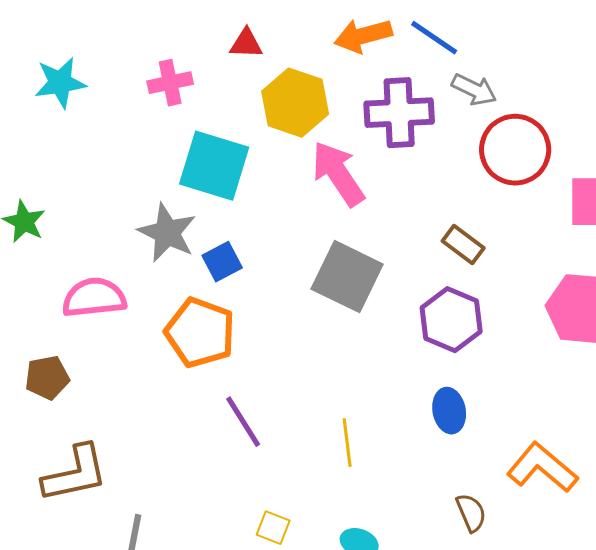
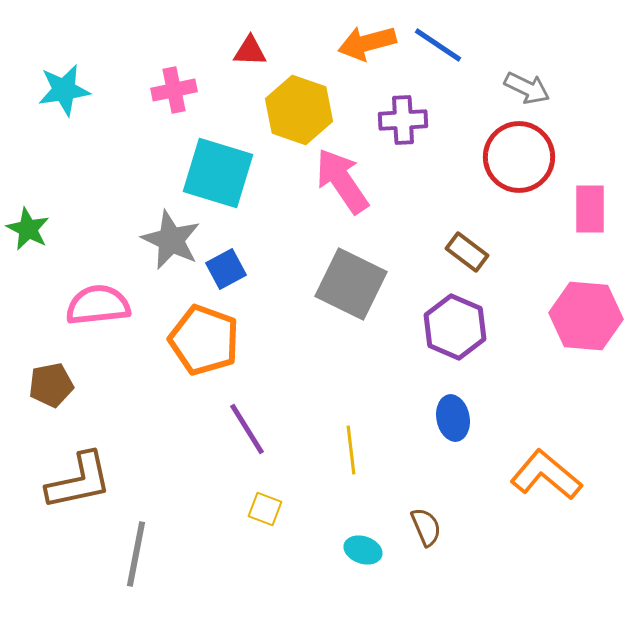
gray arrow: (474, 90) -> (527, 88), moved
purple cross: (399, 113) -> (403, 120), size x0.7
brown semicircle: (471, 513) -> (426, 527), moved
yellow square: (273, 528) -> (265, 509), moved

